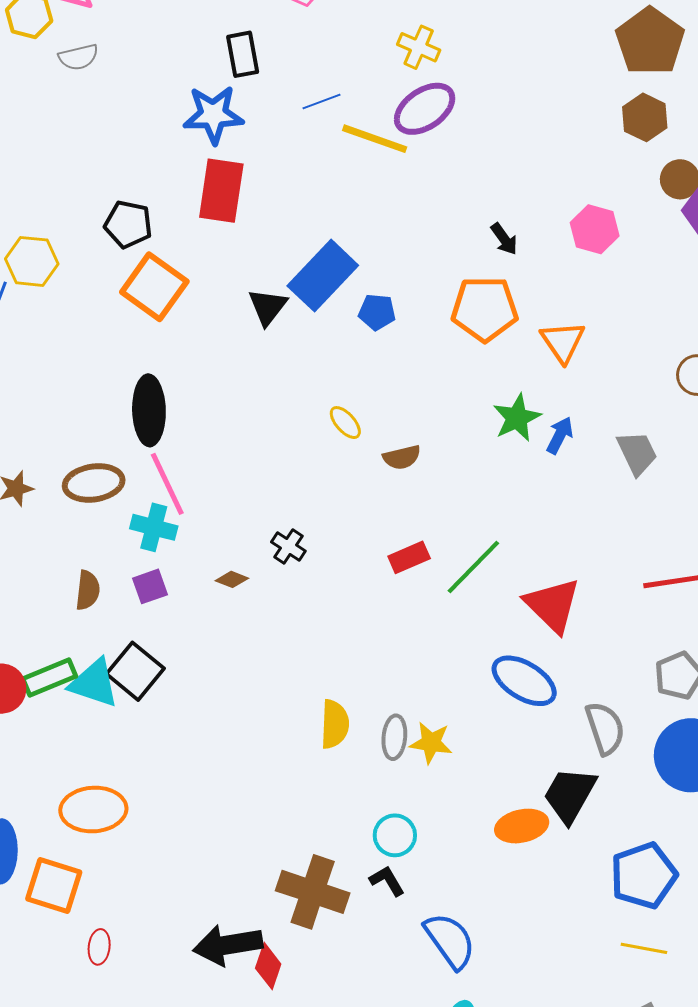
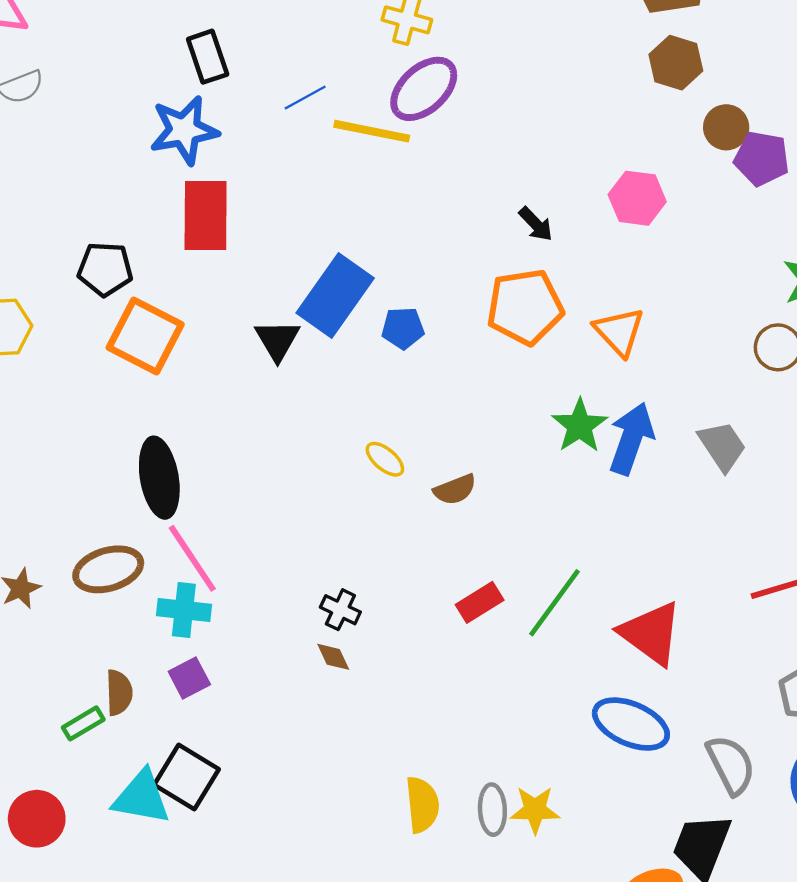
blue arrow: (560, 435) -> (631, 439), size x1.6
brown diamond: (232, 579) -> (333, 657), moved, turned 52
green rectangle: (49, 678) -> (83, 723), moved, size x0.7

